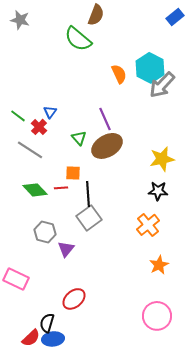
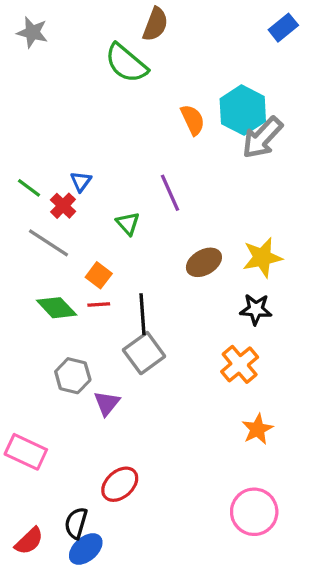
brown ellipse: (107, 146) -> (204, 262), moved, size x0.7
orange square: (73, 173) -> (99, 275), moved, turned 35
red semicircle: (31, 338) -> (29, 541), moved
blue ellipse: (53, 339) -> (86, 549), turned -35

